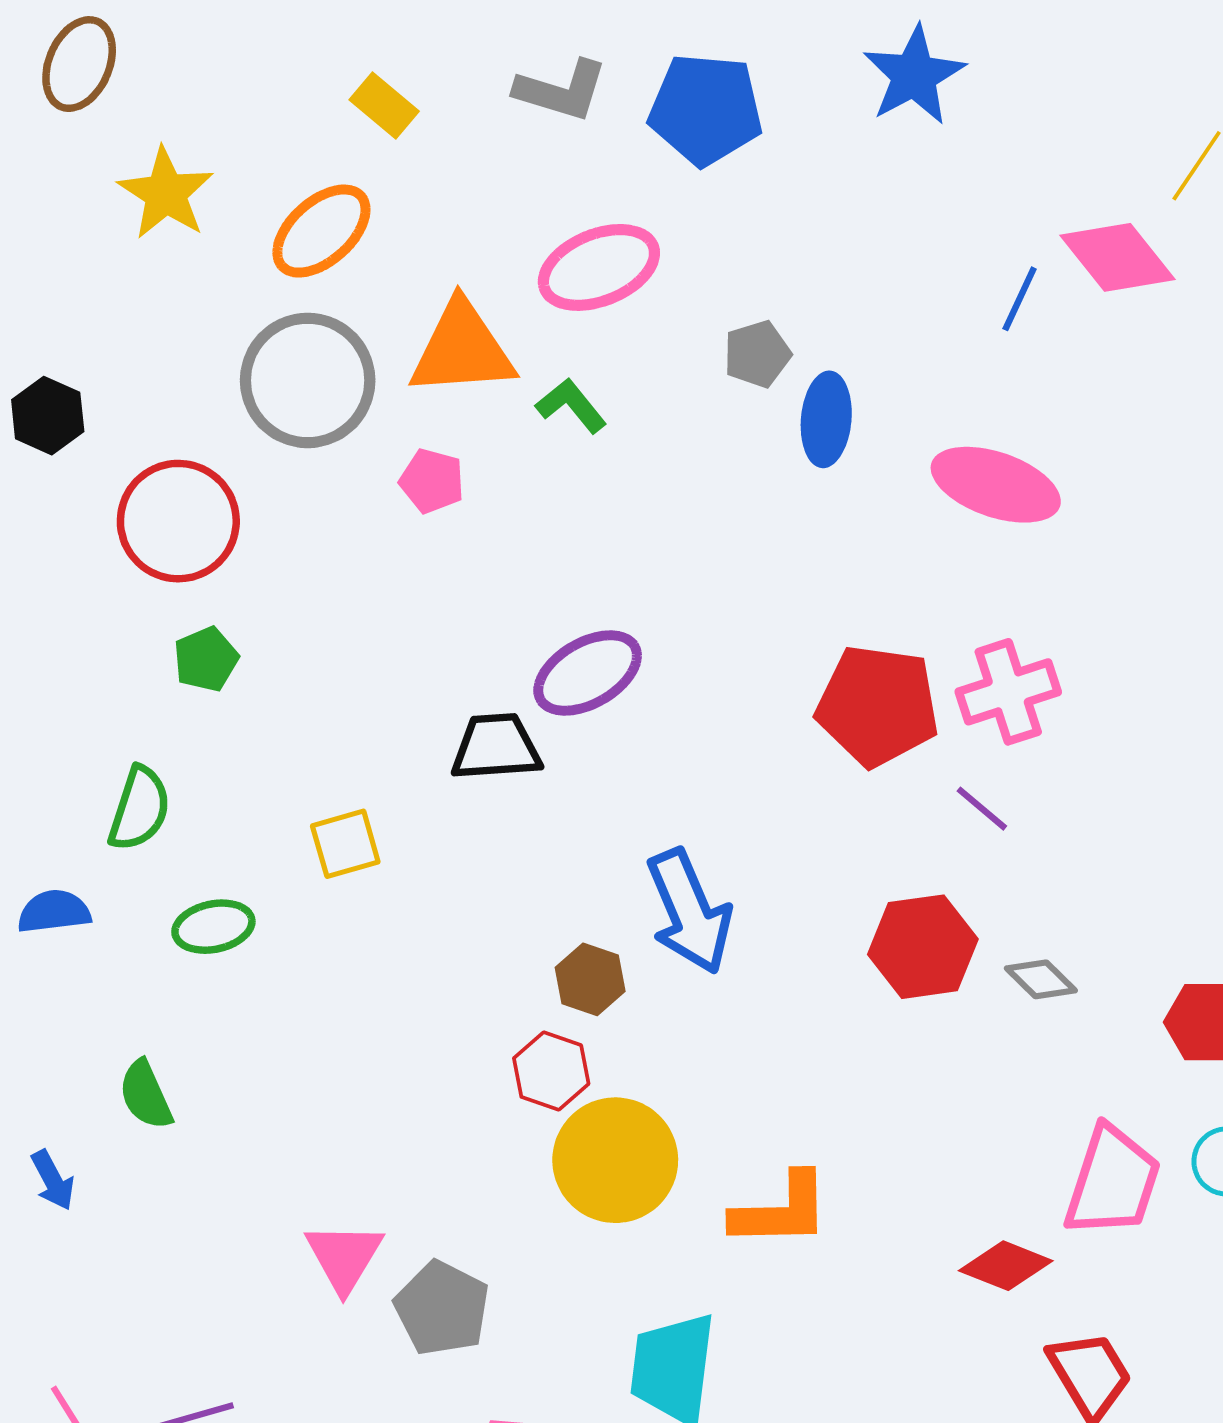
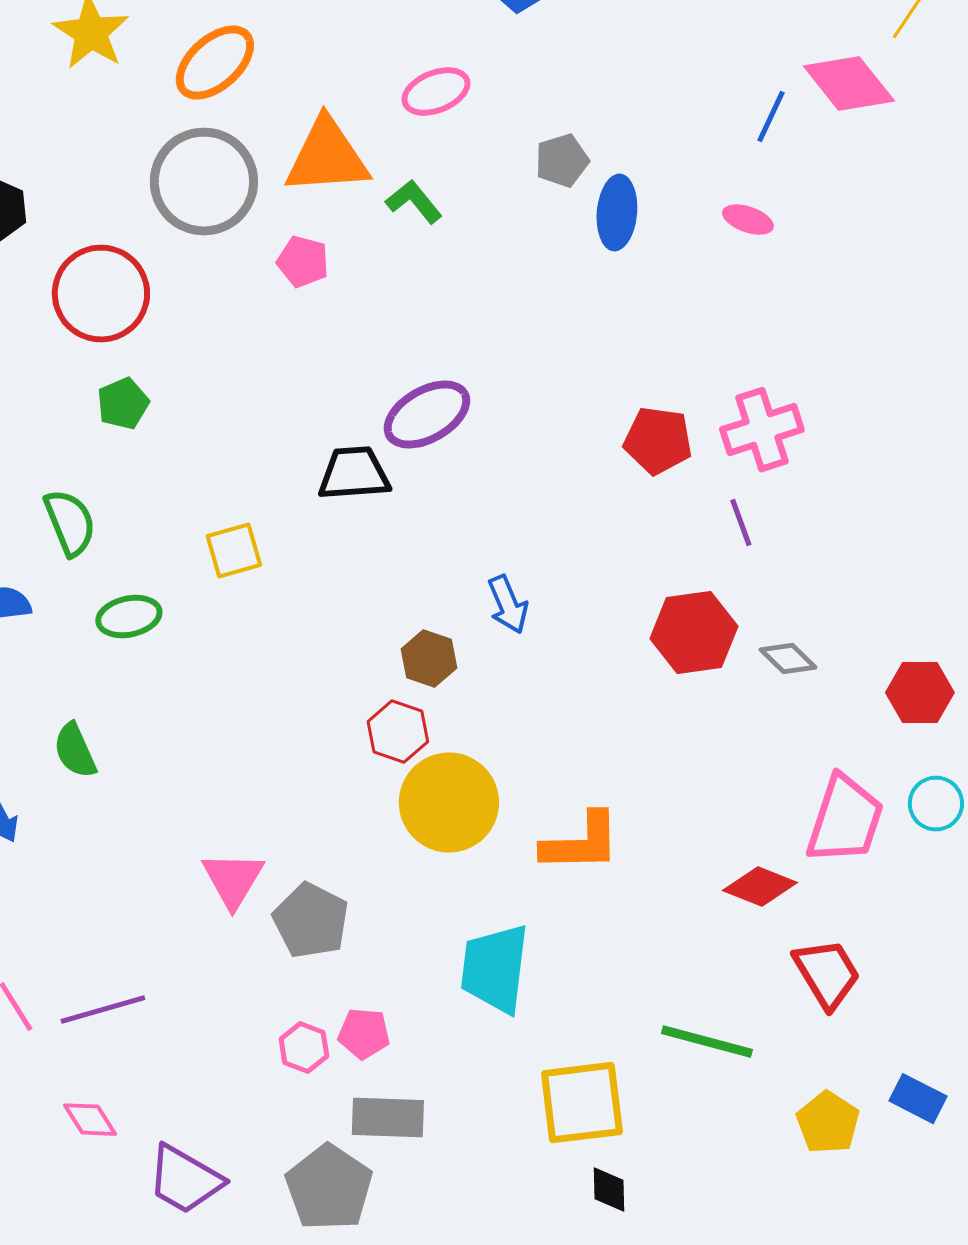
pink ellipse: (599, 267) -> (436, 92), size x0.7
pink ellipse: (996, 485) -> (748, 220), moved, size x0.5
red pentagon: (878, 706) -> (658, 441), size x0.7
green semicircle: (139, 809) -> (70, 523), turned -40
purple line: (982, 809) -> (741, 523), turned 30
blue arrow: (689, 912) -> (508, 605), size x0.6

